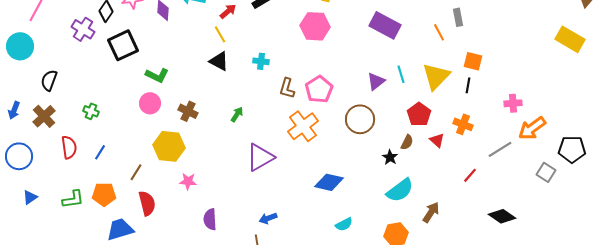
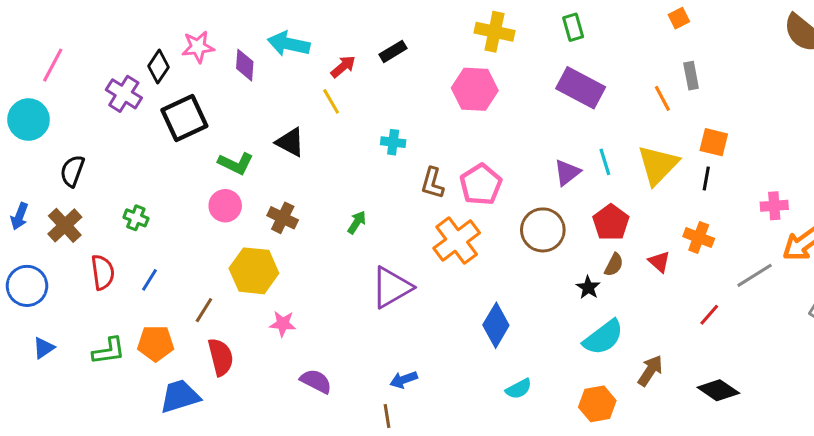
black triangle: (219, 61) -> (290, 142), moved
red pentagon: (419, 114) -> (611, 222), moved
blue diamond: (329, 182) -> (496, 325), turned -72
black diamond: (502, 216) -> (718, 390), moved
purple semicircle: (210, 219) -> (316, 381), turned 120

